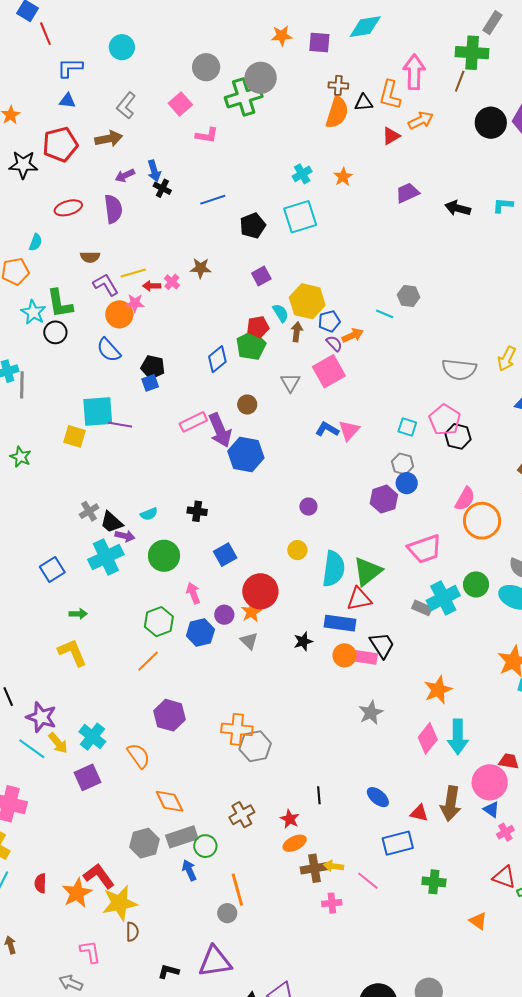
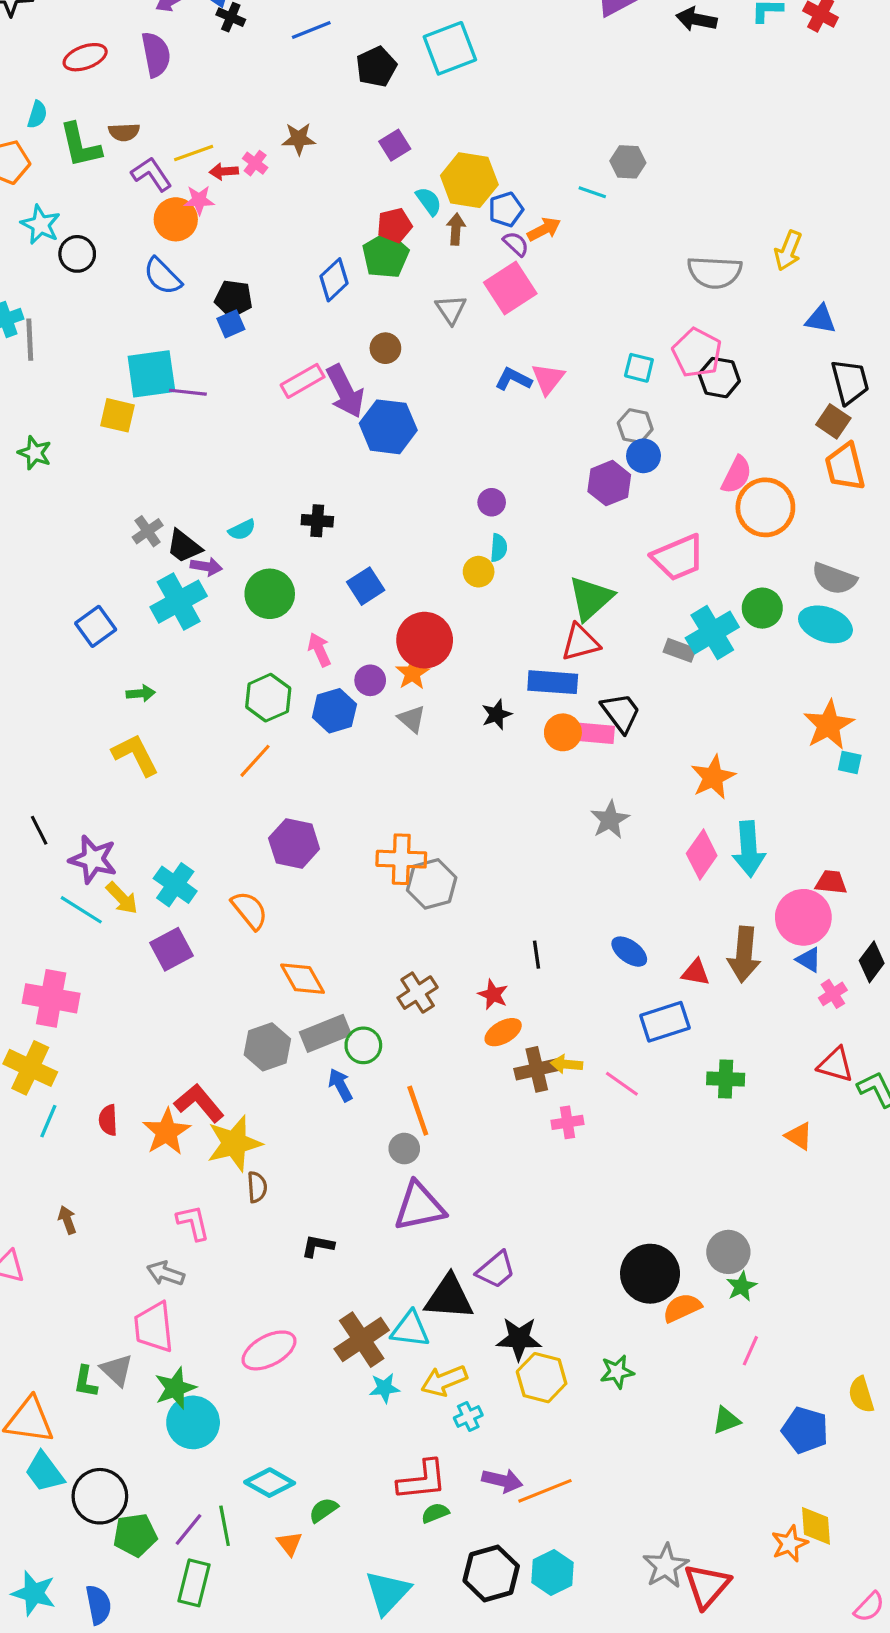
green L-shape: (60, 304) -> (80, 145), moved
cyan semicircle: (334, 569) -> (499, 548), moved, size x0.5
purple triangle: (215, 962) -> (419, 1207), moved

